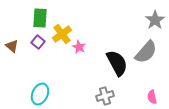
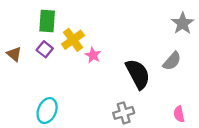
gray semicircle: (146, 52) -> (172, 61), size x0.7

